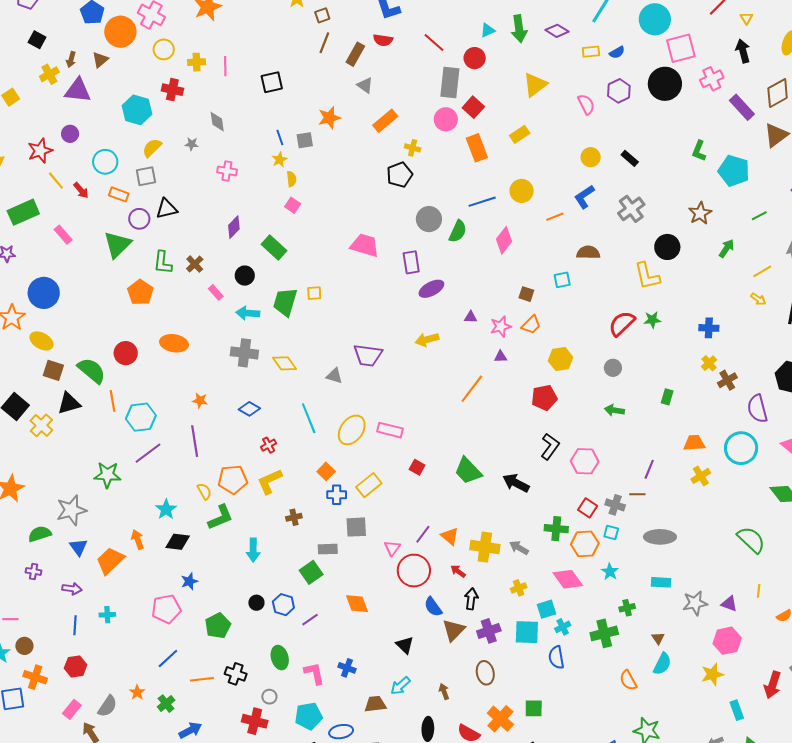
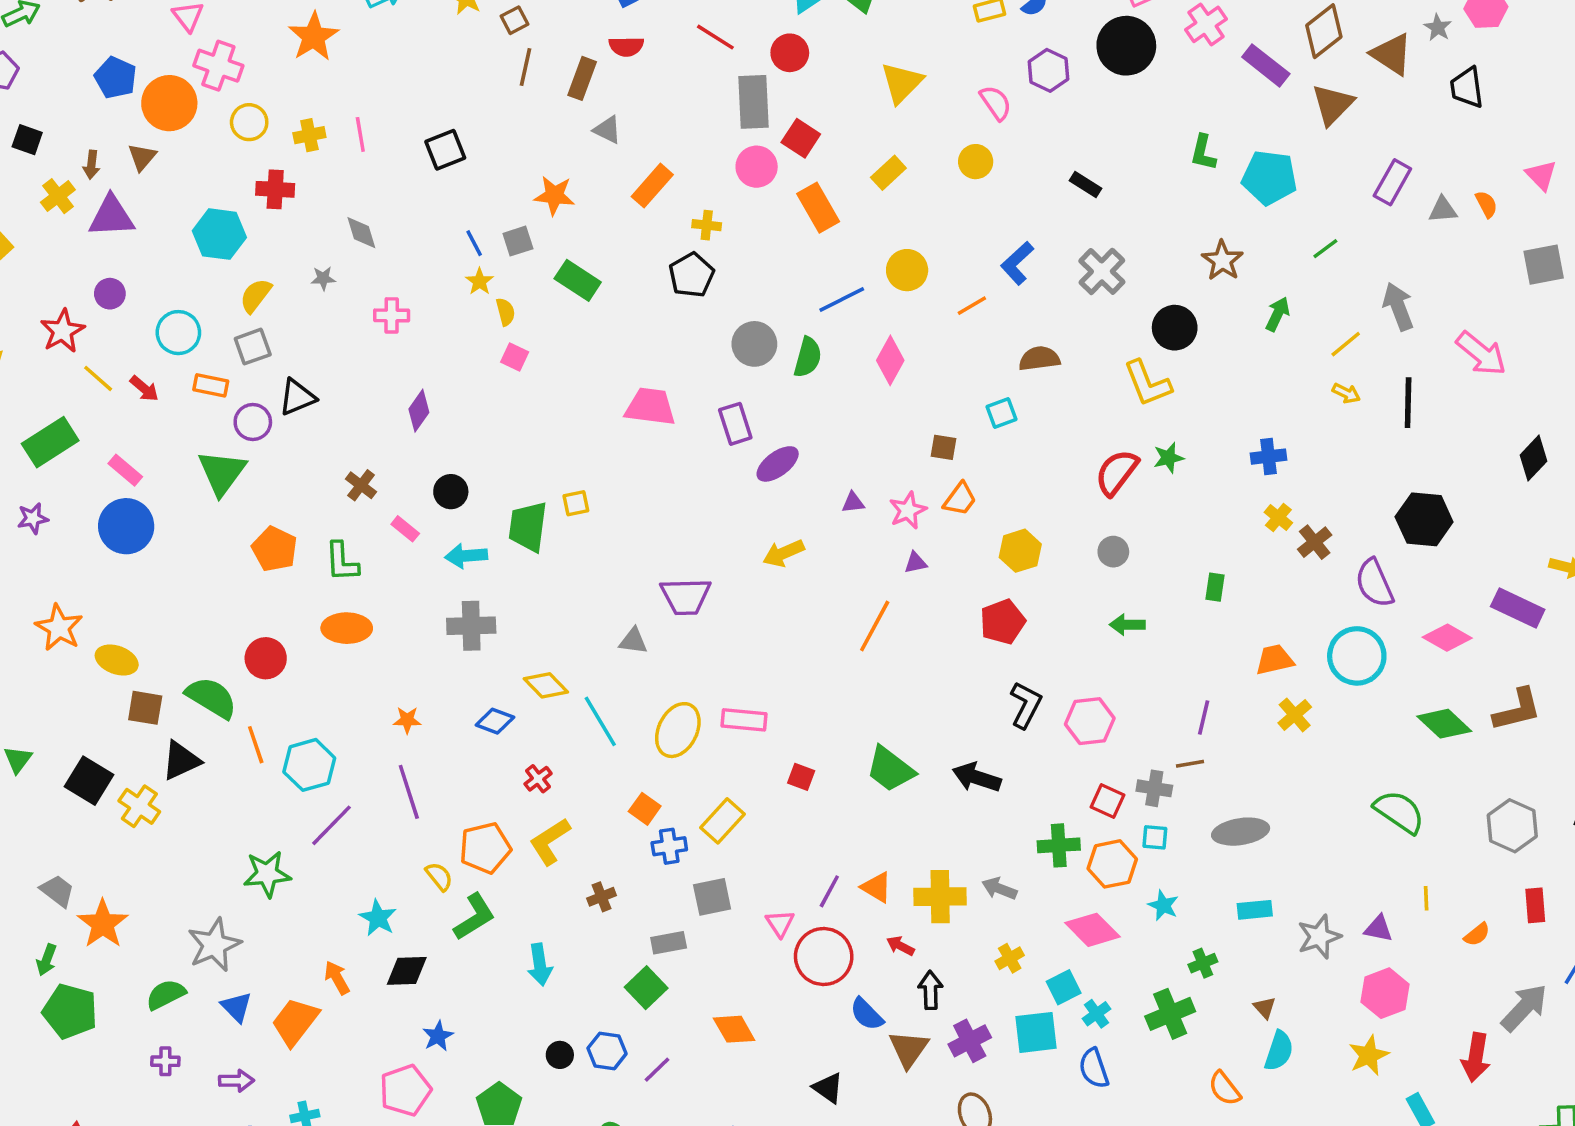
orange star: (329, 118) -> (554, 195), turned 30
yellow circle: (591, 157) -> (976, 162), moved
green rectangle: (274, 248) -> (578, 280), moved
green L-shape: (163, 263) -> (342, 562), moved
blue circle: (44, 293) -> (126, 526), moved
yellow diamond: (285, 363) -> (546, 685), moved

